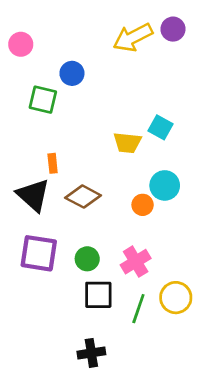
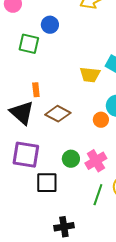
green circle: (87, 259) -> (71, 159), moved
black square: (98, 295) -> (47, 183), moved

